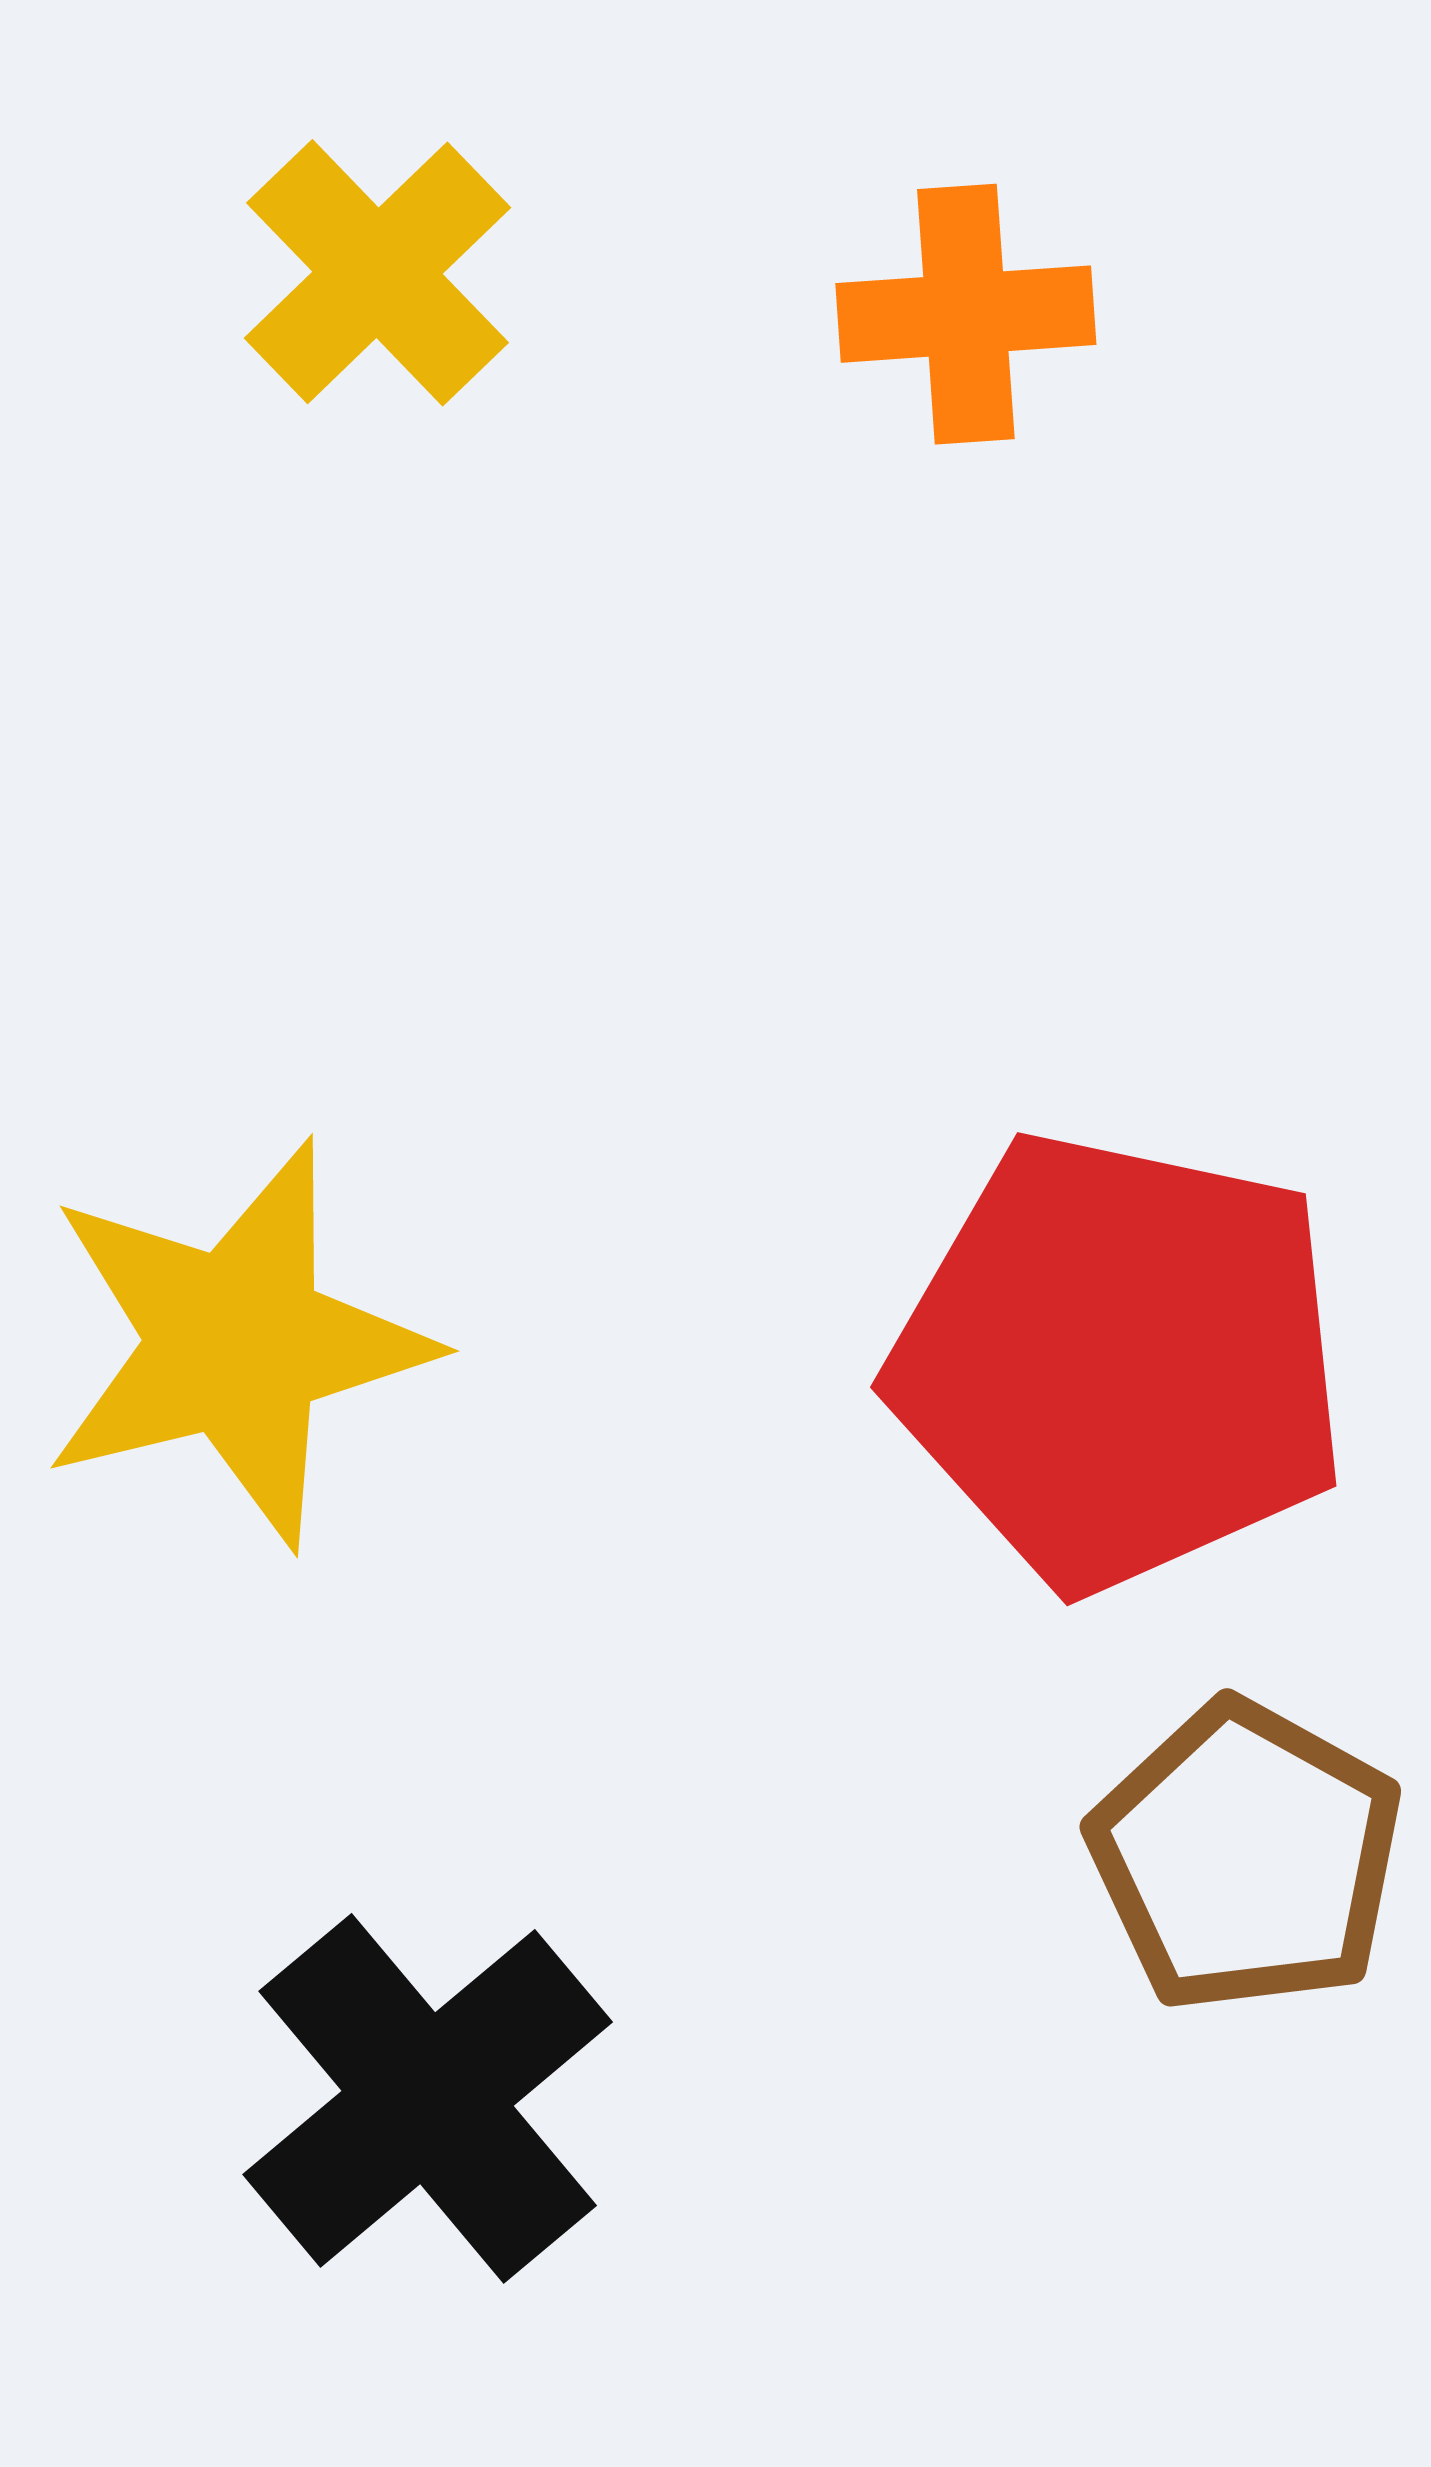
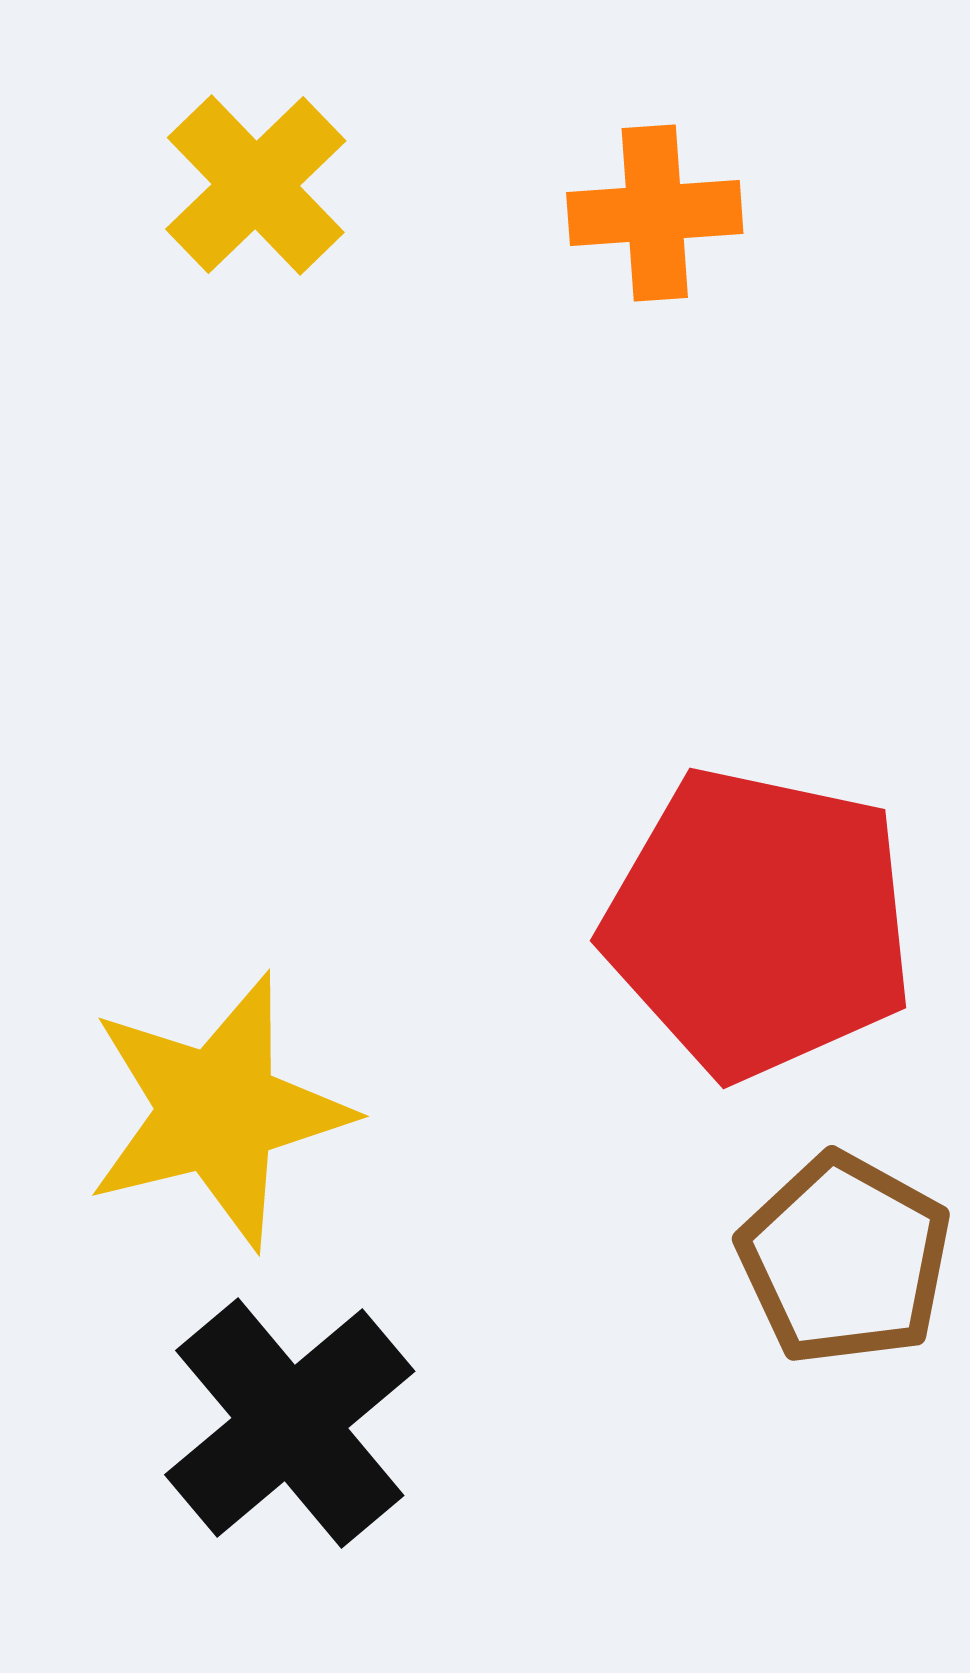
yellow star: (236, 1343) -> (218, 1111), moved

